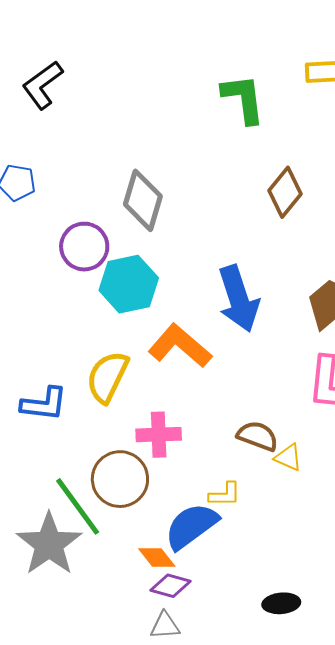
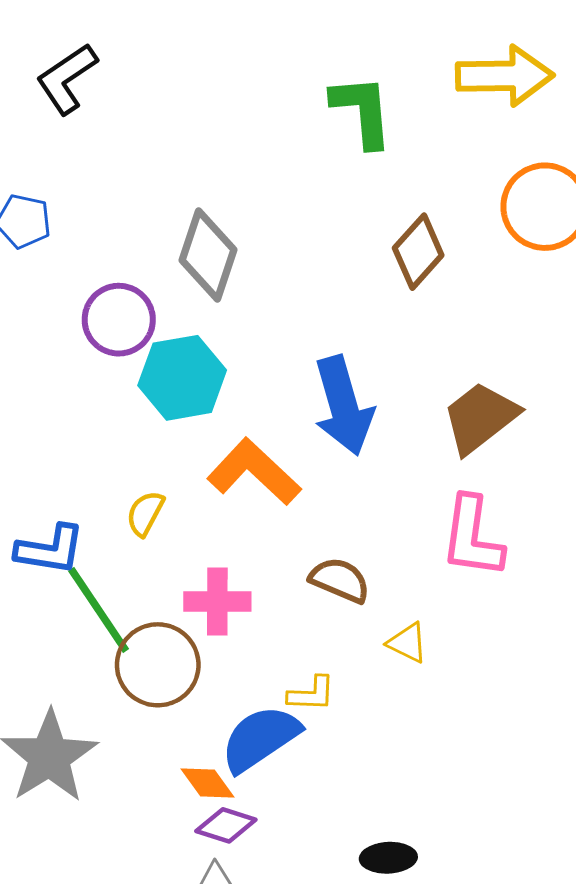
yellow semicircle: (107, 377) -> (145, 513), size x0.6
brown semicircle: (258, 436) -> (340, 580), moved
green line: (78, 506) -> (99, 610), moved

